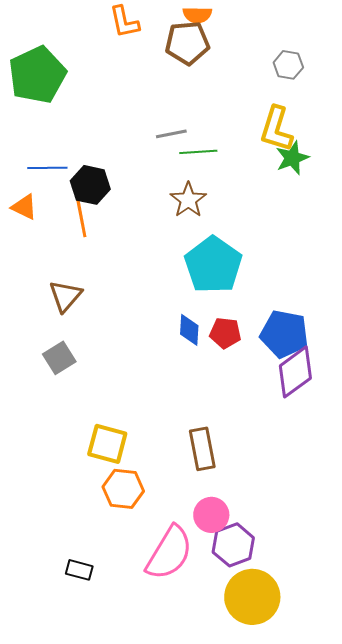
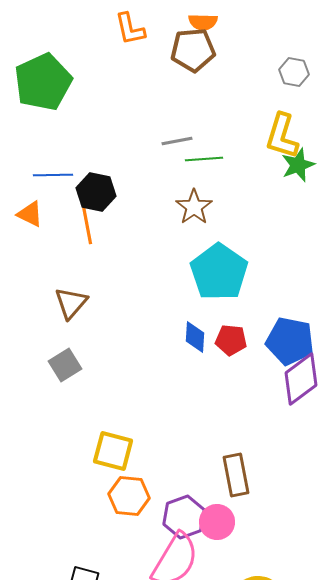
brown rectangle: (202, 449) -> (236, 475), moved
purple hexagon: (233, 545) -> (184, 517), moved

